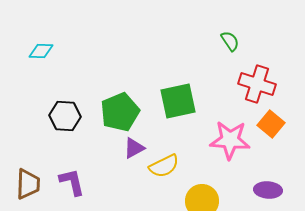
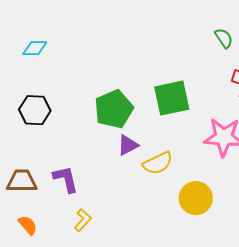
black hexagon: (65, 116) -> (35, 110), moved
brown trapezoid: (28, 184) -> (22, 181), turned -92

